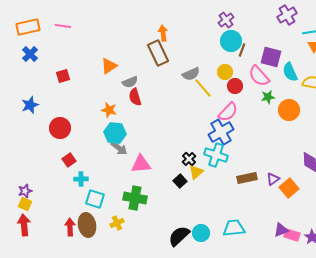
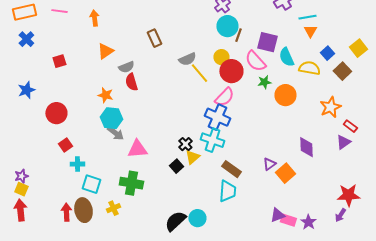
orange arrow: (163, 33) -> (94, 18), moved
brown rectangle: (158, 53) -> (154, 38), size x0.7
red circle: (235, 86) -> (231, 71), size x1.5
blue cross: (221, 132) -> (217, 117), turned -35
brown rectangle: (247, 178) -> (231, 169), moved, turned 48
cyan trapezoid: (234, 228) -> (227, 191), moved, turned 100

